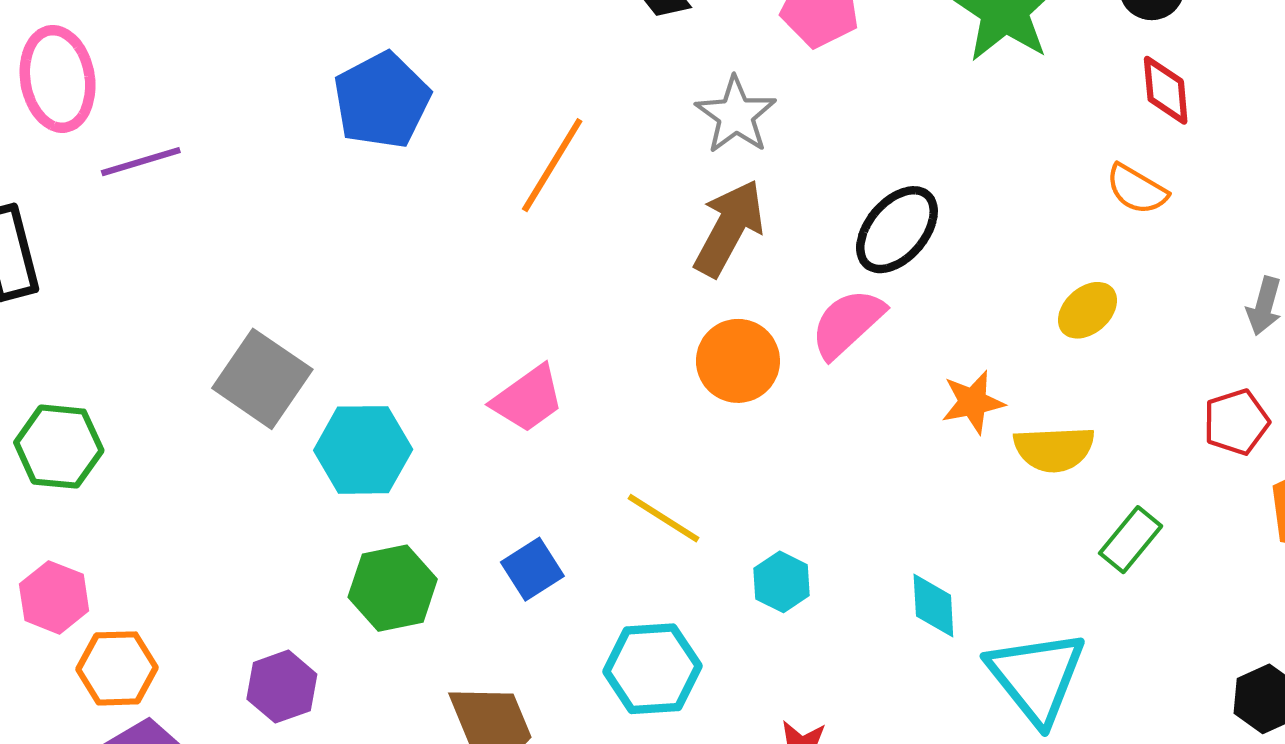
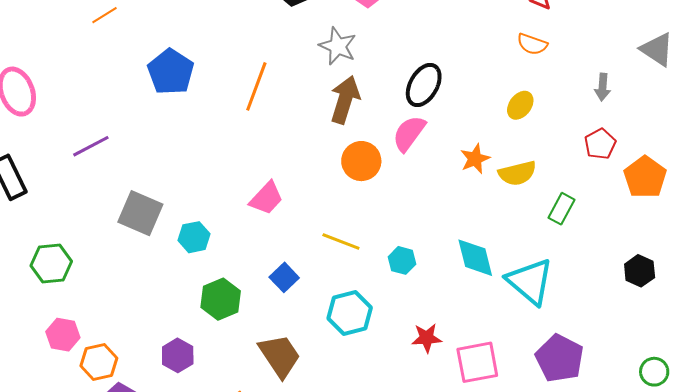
purple line: (141, 162) -> (91, 146), moved
cyan hexagon: (363, 450) -> (194, 237), size x0.7
cyan diamond: (933, 606) -> (475, 258), size x1.4

